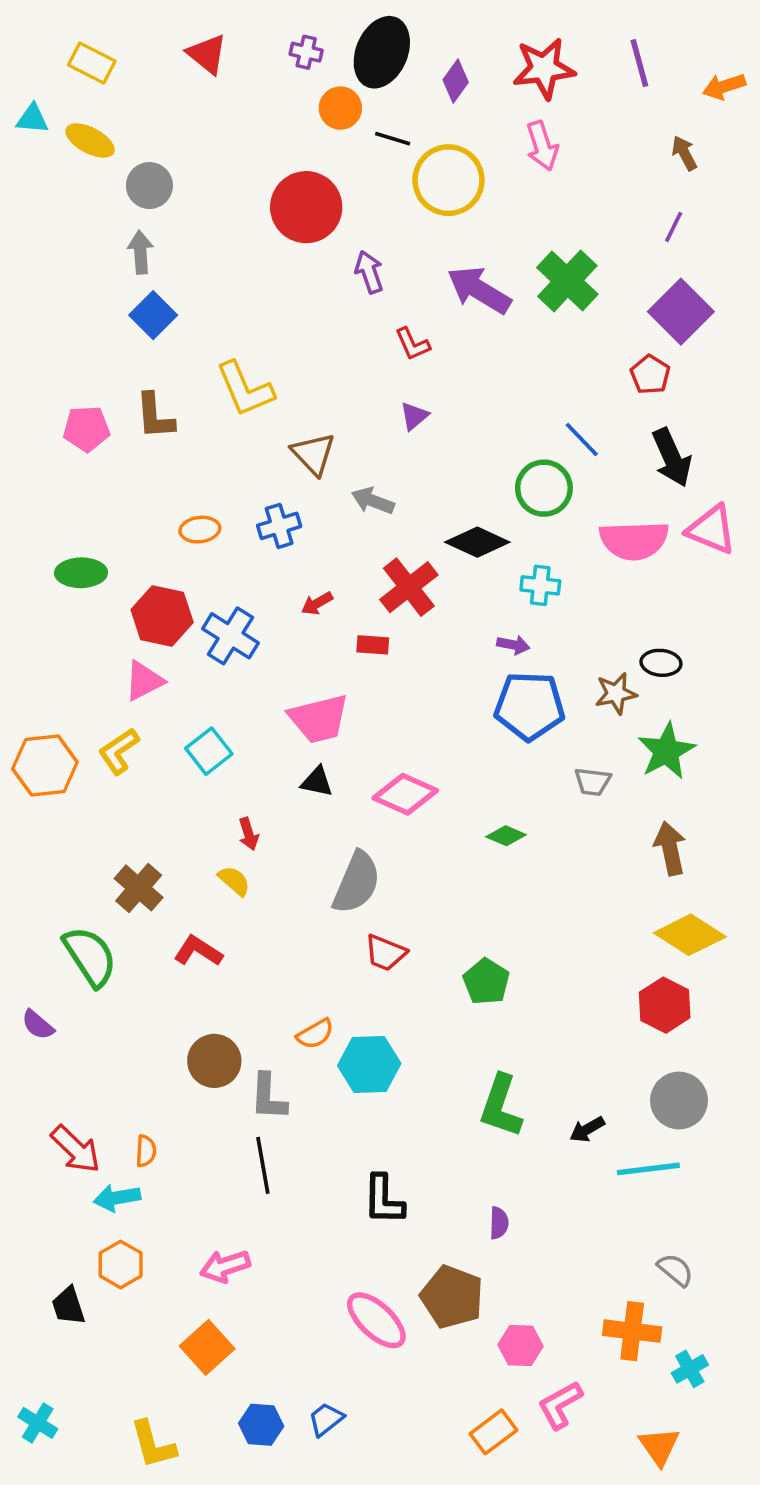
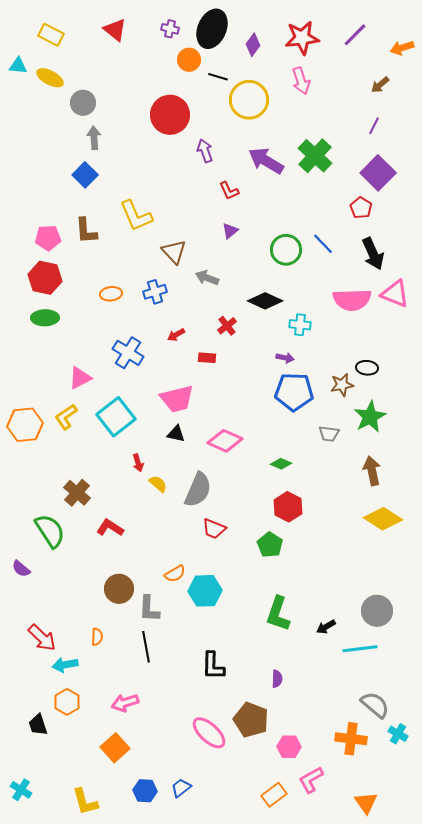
purple line: (639, 63) -> (355, 35), turned 60
brown arrow: (684, 153) -> (380, 85), turned -102
gray arrow: (140, 252) -> (94, 138), moved
green circle: (544, 488) -> (286, 250), moved
red cross: (409, 587) -> (227, 326), size x0.6
red hexagon: (162, 616) -> (45, 278), moved
cyan square: (209, 751) -> (116, 417), size x1.5
yellow semicircle: (234, 881) -> (158, 484), moved
red hexagon: (665, 1005) -> (288, 507), moved
orange semicircle: (146, 1151) -> (97, 637), moved
gray semicircle: (675, 1270) -> (375, 705), size x1.4
cyan cross: (690, 1369) -> (398, 734), moved, turned -30

